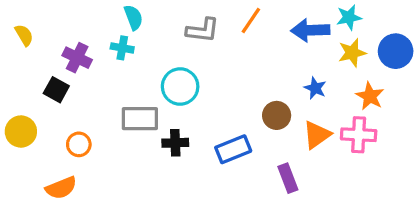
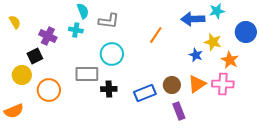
orange line: (251, 21) -> (156, 35), moved
gray L-shape: (203, 30) -> (109, 21), moved
yellow star: (352, 53) -> (213, 42), moved, turned 30
black square: (56, 90) -> (35, 56), turned 35
brown circle: (277, 115) -> (172, 85), moved
yellow circle: (21, 132) -> (22, 75), moved
orange circle: (79, 144) -> (49, 90), size x1.5
orange semicircle: (61, 188) -> (14, 111), moved

